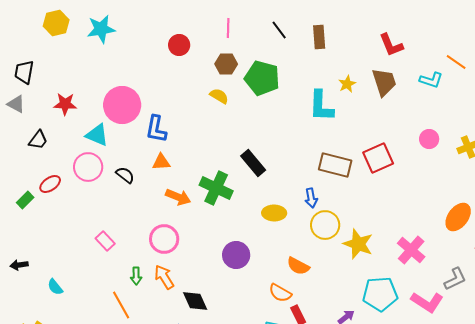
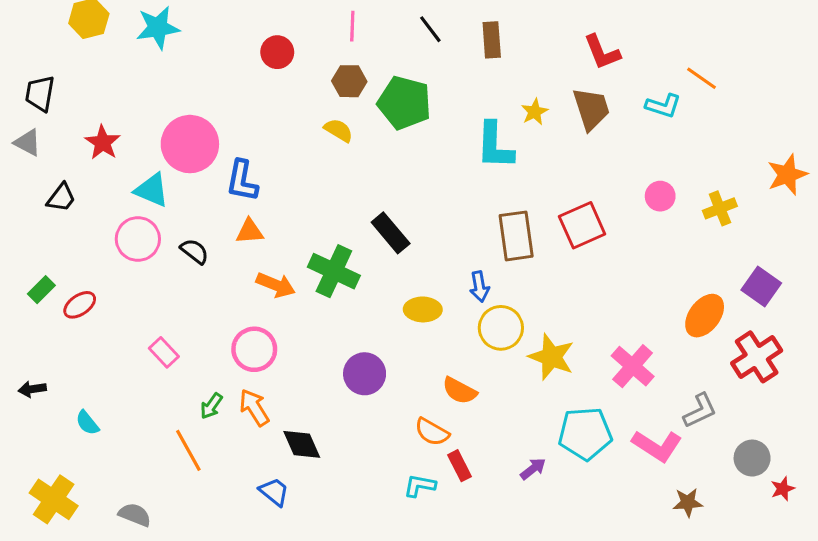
red star: (65, 104) -> (103, 143), turned 30
brown rectangle: (335, 165) -> (516, 236), turned 68
red ellipse: (50, 184) -> (80, 305), moved
green arrow: (136, 276) -> (211, 406), turned 36

